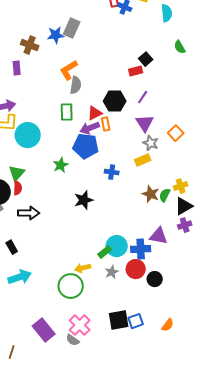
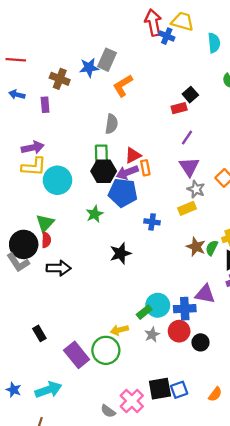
orange L-shape: (69, 70) -> (123, 86), moved
black hexagon: (115, 101) -> (104, 171), moved
black rectangle: (12, 247) -> (39, 333), moved
cyan arrow: (20, 277) -> (48, 390), moved
pink cross: (80, 325) -> (132, 401), moved
purple rectangle: (44, 330) -> (77, 355), moved

